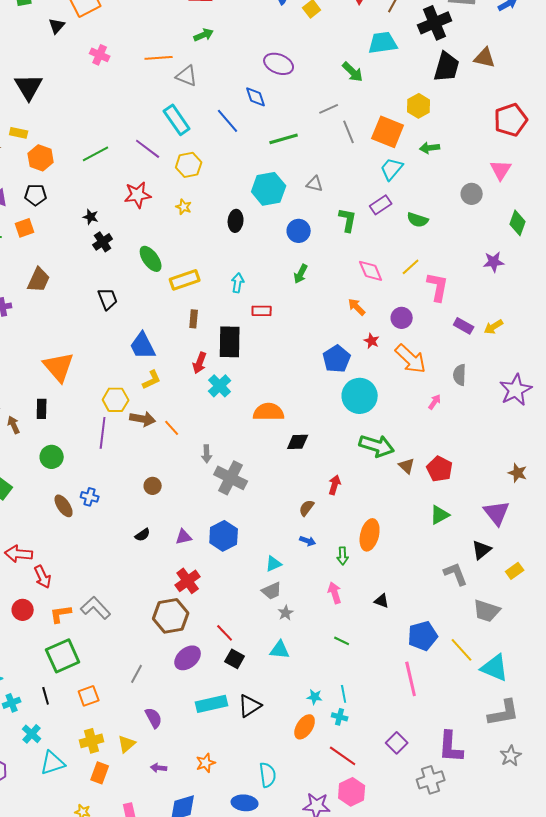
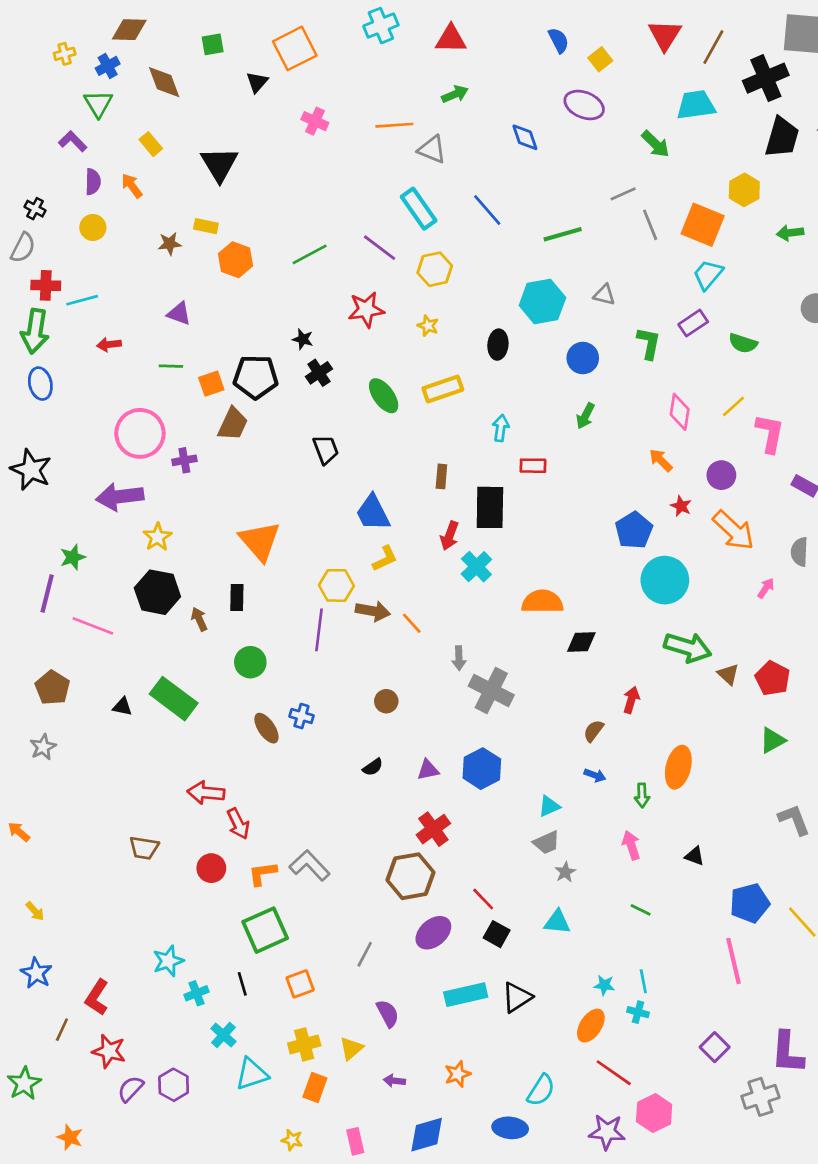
purple ellipse: (279, 64) -> (584, 105), moved
blue diamond: (256, 97) -> (525, 137), moved
green arrow: (430, 148) -> (790, 233), moved
black pentagon: (36, 195) -> (256, 377), moved, size x1.5
orange square: (25, 228) -> (211, 384), moved
pink diamond: (371, 271) -> (680, 412), turned 32
yellow rectangle: (185, 280) -> (443, 389), moved
red line: (343, 756) -> (614, 1073), moved
cyan semicircle: (268, 775) -> (541, 1090), turned 40

